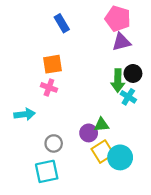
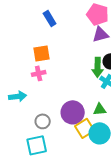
pink cross: (49, 87) -> (39, 73), turned -32
green triangle: (101, 125) -> (100, 109), moved
purple circle: (89, 133) -> (73, 112), size x1.5

